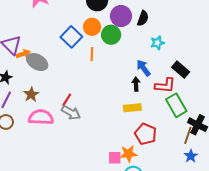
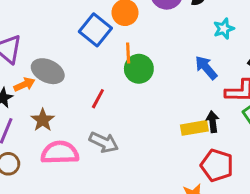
green circle: (111, 35) -> (139, 69), moved
orange arrow: (23, 54) -> (24, 84), moved
black arrow: (136, 84) -> (213, 122), moved
red line: (67, 100) -> (98, 99), moved

